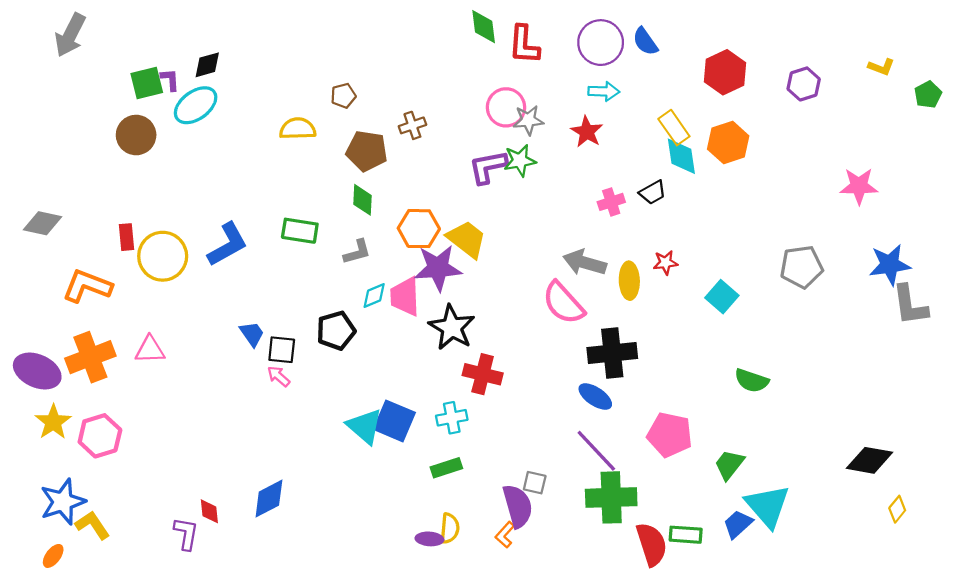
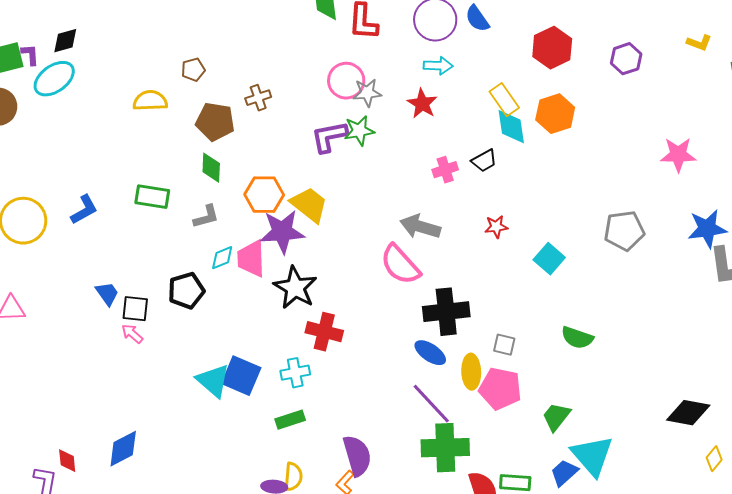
blue L-shape: (227, 244) -> (84, 210), size x0.7
yellow ellipse: (629, 281) -> (471, 372), moved
gray square: (535, 483) -> (504, 345), moved

